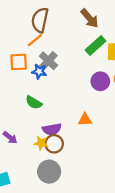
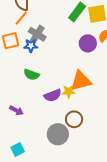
orange triangle: (85, 120) -> (81, 81), size x1.6
yellow star: (41, 143) -> (68, 92), moved
brown circle: (54, 144) -> (74, 119), moved

